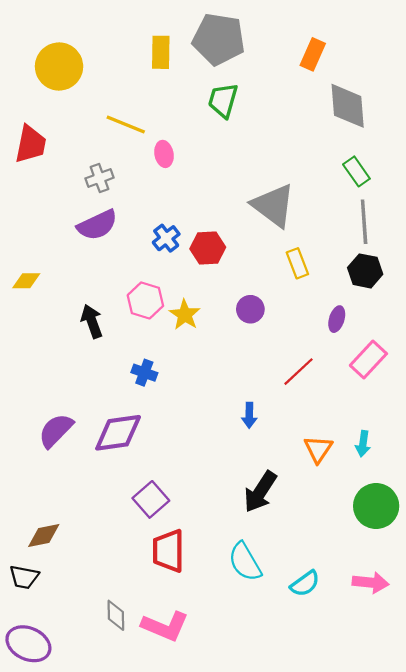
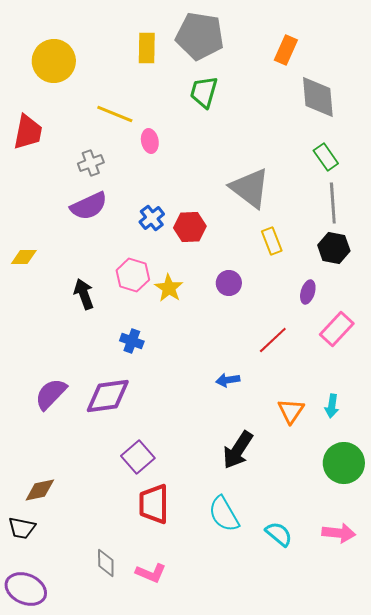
blue arrow: (249, 415) -> (228, 380), turned 80
cyan semicircle: (305, 584) -> (279, 534), turned -104
pink L-shape: (165, 626) -> (151, 573), size x0.7

